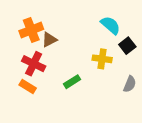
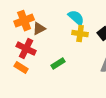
cyan semicircle: (111, 25) -> (76, 18), moved
yellow cross: (102, 59) -> (80, 34), moved

